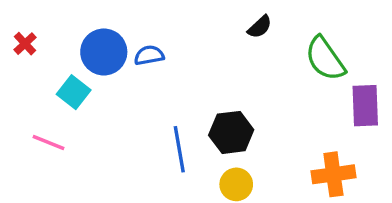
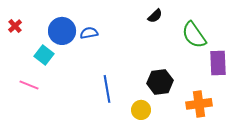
black hexagon: (231, 132) -> (160, 82), moved

